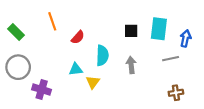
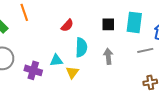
orange line: (52, 21) -> (24, 12), moved
red semicircle: (78, 37) -> (67, 25), moved
purple cross: (42, 90) -> (33, 70), moved

